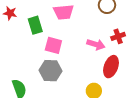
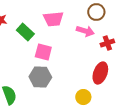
green rectangle: (35, 25) -> (25, 32), turned -30
pink arrow: (96, 44) -> (85, 31), moved

